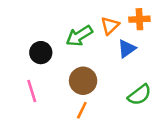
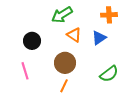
orange triangle: (110, 26) -> (74, 35), moved, turned -42
green arrow: (79, 36) -> (62, 15), moved

